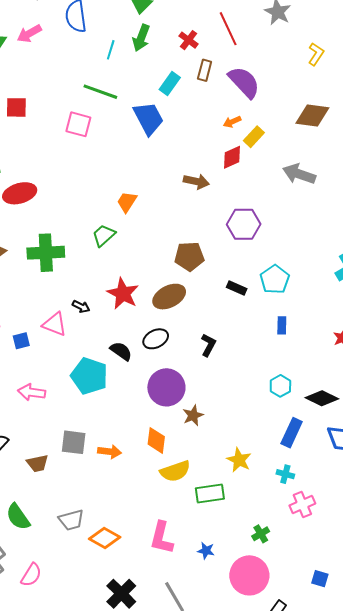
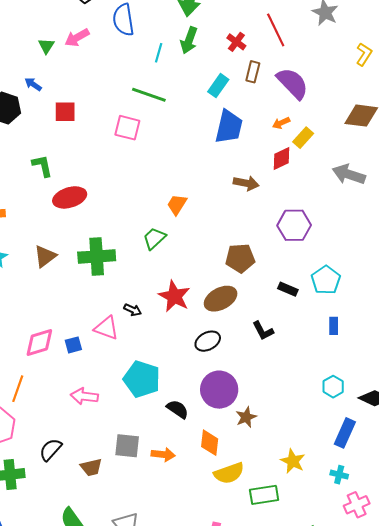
blue trapezoid: (148, 118) -> (229, 127), moved, turned 42
black L-shape: (208, 345) -> (263, 331), moved, turned 125
black semicircle: (121, 351) -> (178, 409), moved

